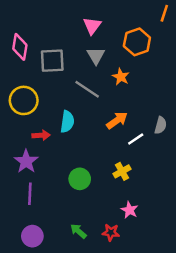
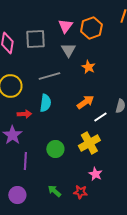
orange hexagon: (137, 42) -> (91, 28), moved
gray square: (52, 61) -> (35, 39), moved
gray line: (87, 89) -> (49, 76), moved, turned -50
yellow cross: (122, 171) -> (89, 143), size x1.5
purple line: (30, 194) -> (25, 161), moved

